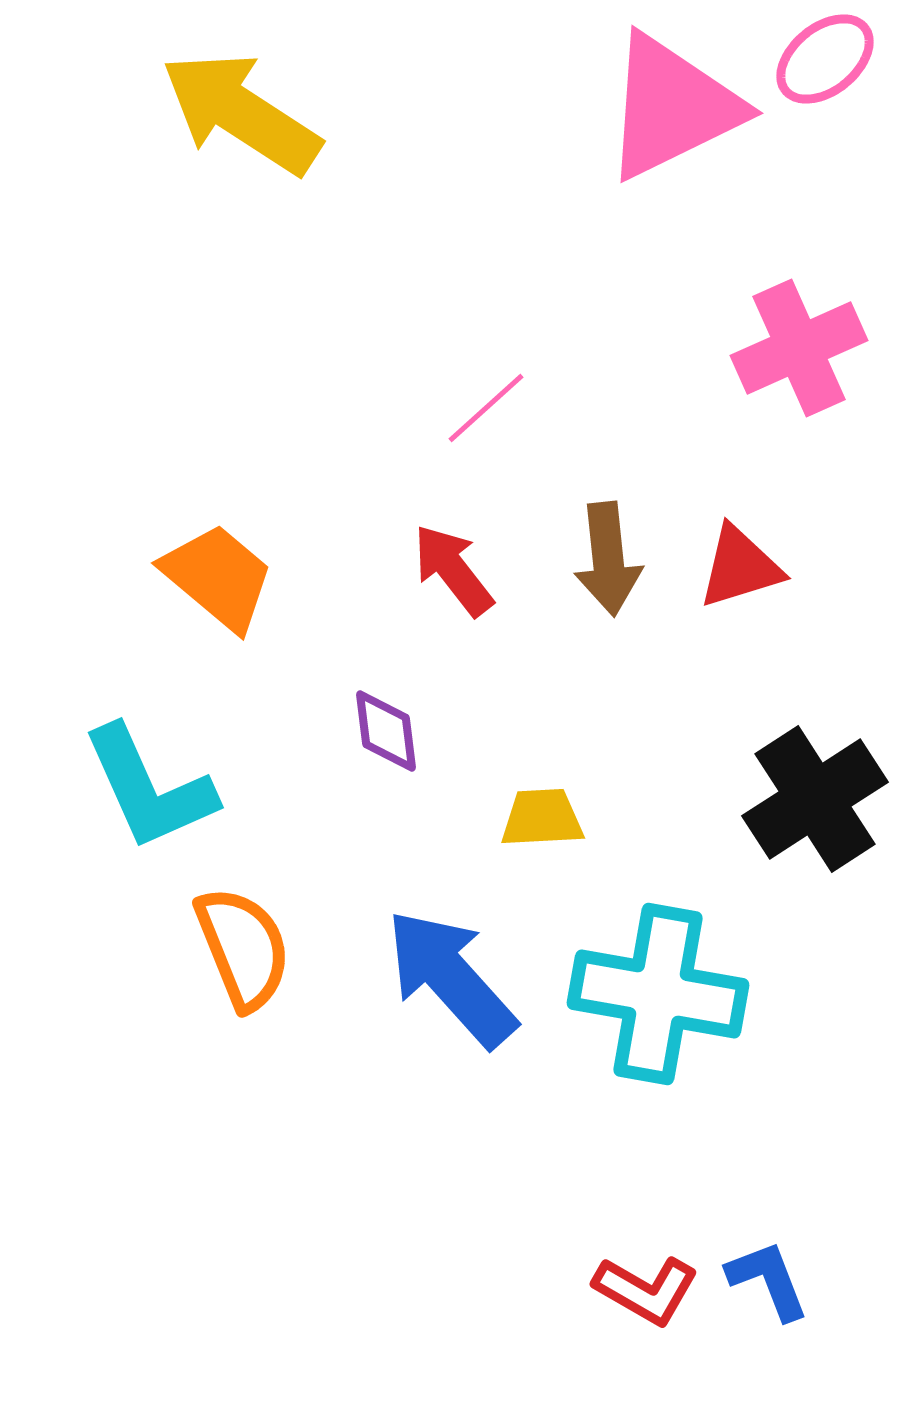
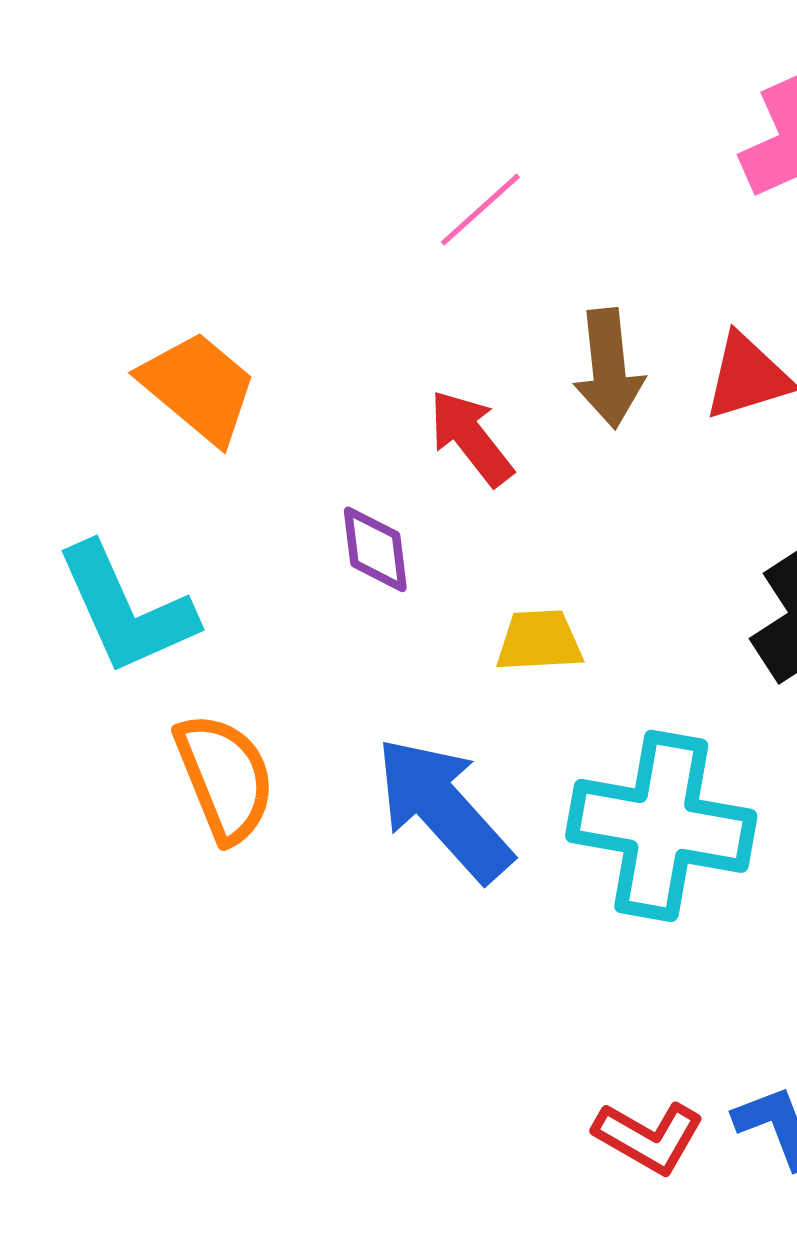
red arrow: (453, 570) -> (471, 438), moved

